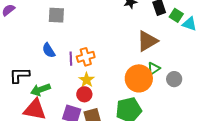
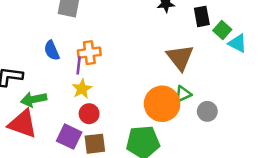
brown triangle: (147, 41) -> (180, 57), turned -45
orange cross: (86, 57) -> (89, 53), moved
yellow star: (87, 80) -> (82, 89), moved

